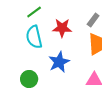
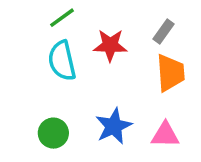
blue star: (59, 62) -> (114, 126), moved

